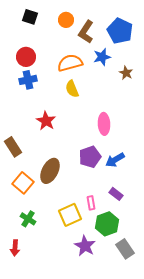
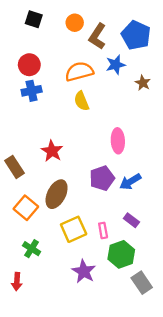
red star: (46, 121) -> (52, 151), moved
yellow square: (70, 215) -> (74, 229), moved
purple star: (85, 246) -> (84, 271), moved

